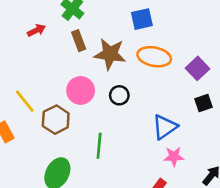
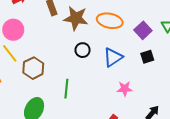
pink circle: (81, 90) -> (13, 30), moved
blue triangle: (165, 127) -> (113, 57), moved
pink star: (174, 156) -> (125, 89), moved

